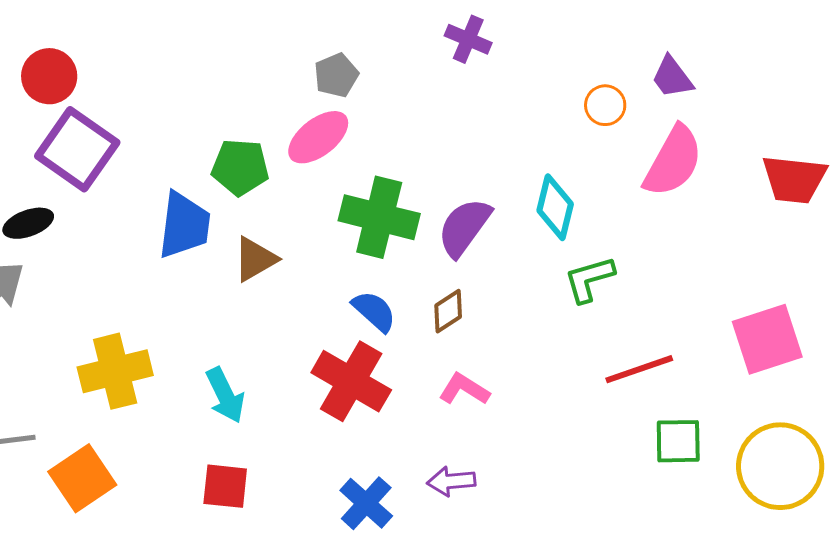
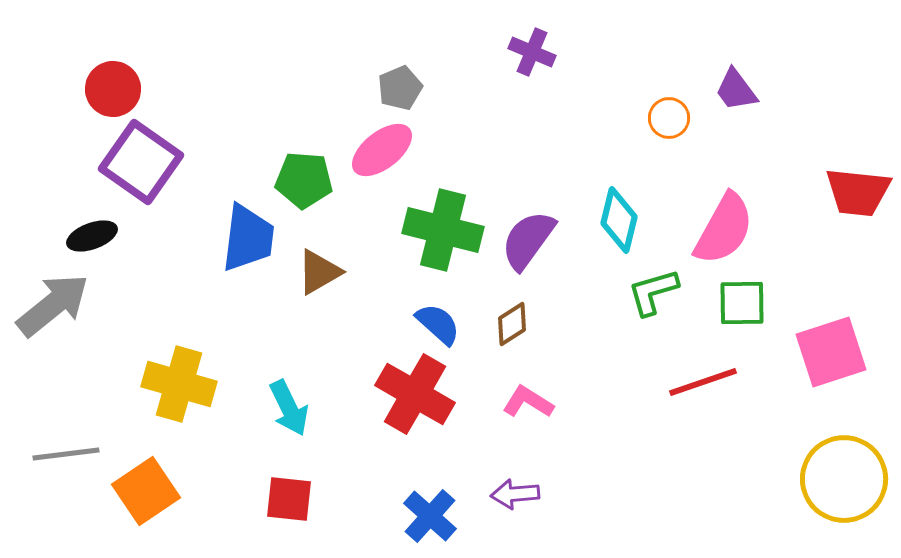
pink semicircle: (673, 161) -> (724, 229), moved
yellow cross: (115, 371) -> (179, 384), turned 30
green square: (678, 441) -> (742, 303), moved

